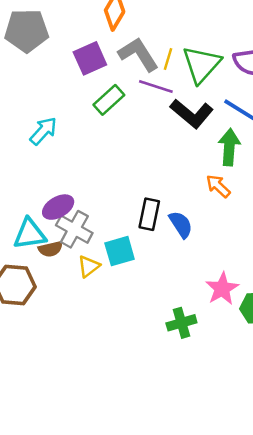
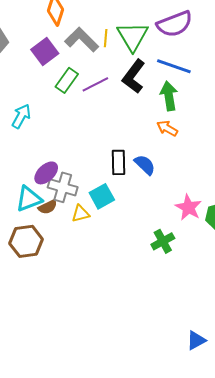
purple line: (156, 87) -> (95, 84), moved, turned -32
black L-shape: (192, 114) -> (134, 76), turned 100
yellow triangle: (89, 266) -> (81, 214), turned 36

